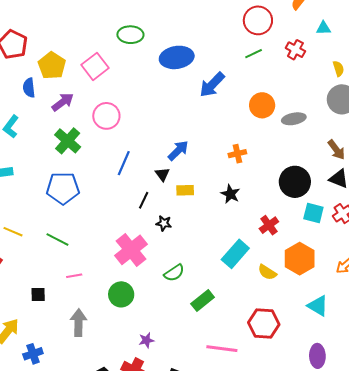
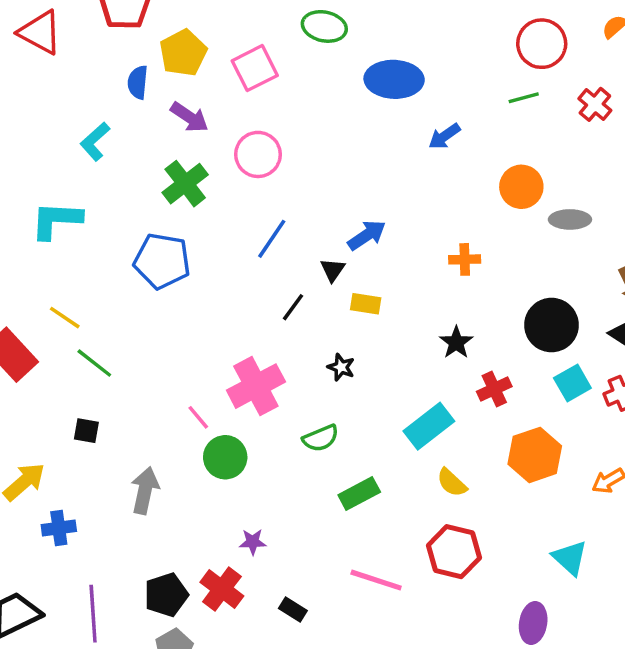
blue arrow: (212, 85) -> (444, 136), size x0.7
purple arrow: (63, 102) -> (189, 117), turned 60
black star: (230, 194) -> (456, 342), moved
cyan square: (313, 213) -> (572, 383), turned 35
black star: (164, 223) -> (341, 367), moved
green line: (57, 239) -> (94, 363), moved
yellow semicircle: (267, 272) -> (452, 483), moved
pink line: (74, 276) -> (198, 417), moved, turned 49
cyan triangle: (318, 306) -> (570, 558), moved

